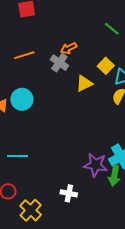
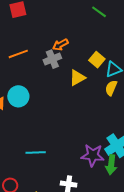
green line: (112, 29) -> (99, 12), moved
gray cross: (59, 63) -> (52, 59), turned 36
cyan line: (18, 156) -> (36, 152), moved

